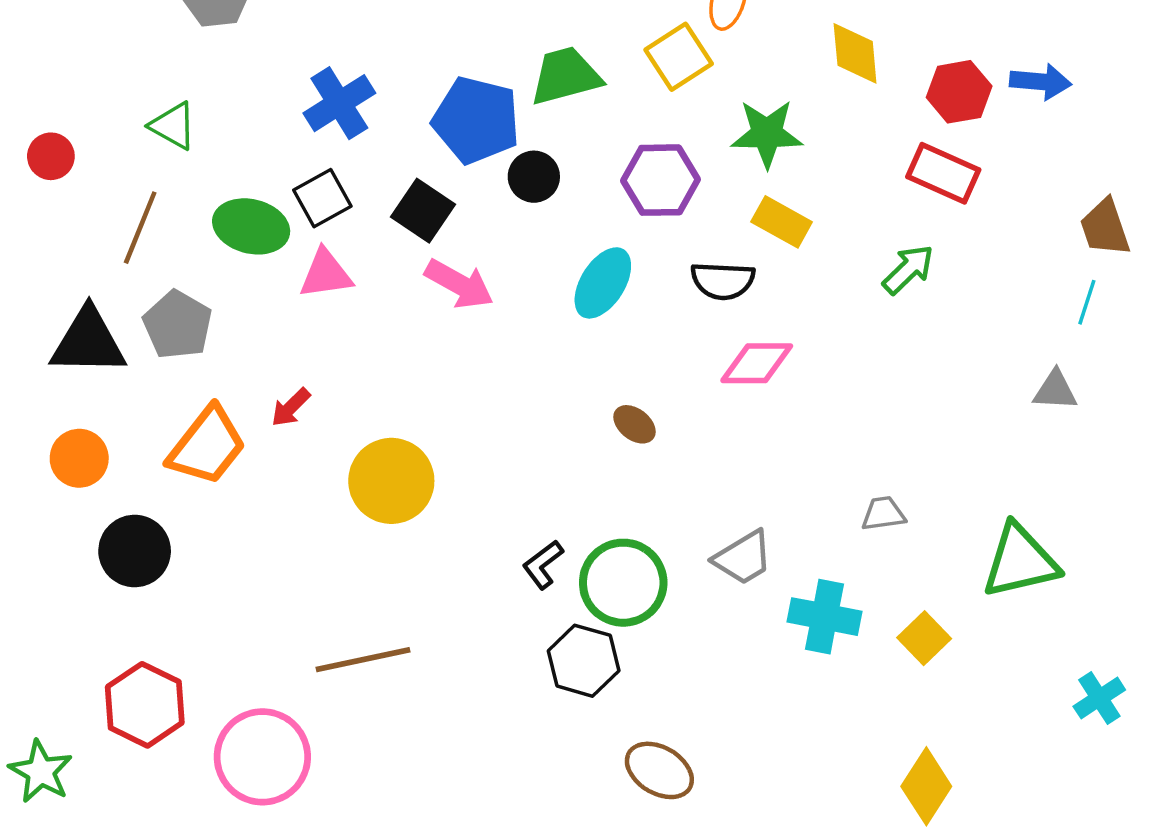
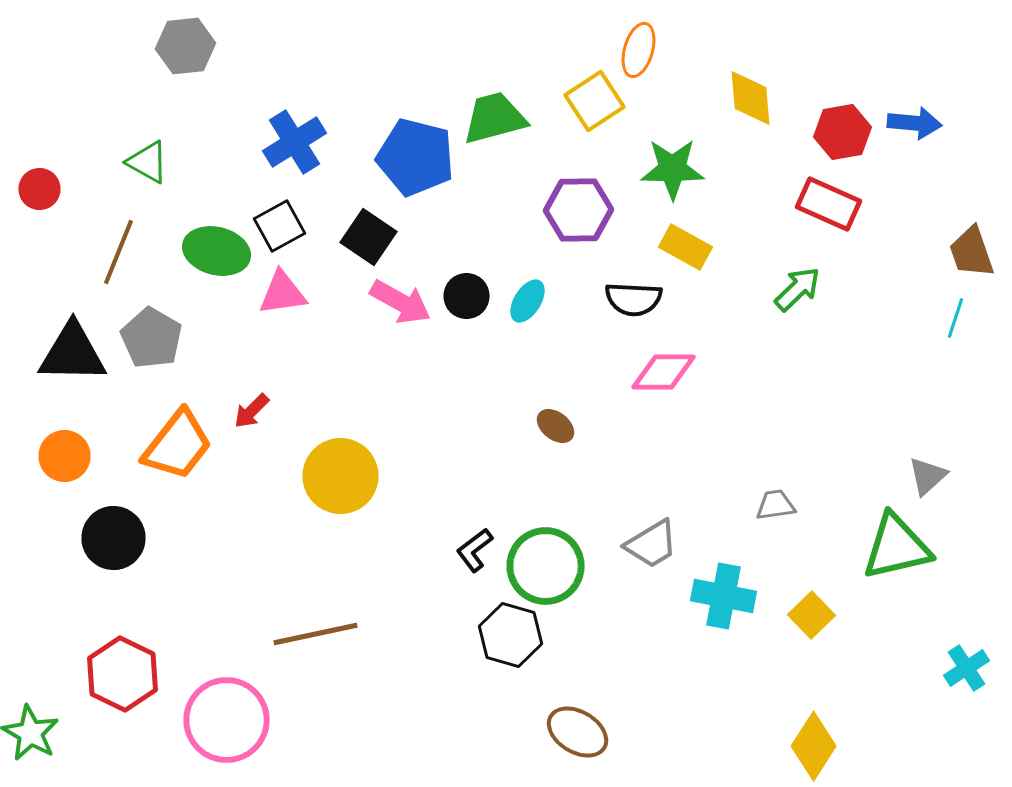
black circle: (534, 177) -> (466, 296), moved
cyan ellipse: (603, 283) -> (528, 301), size x0.7
gray triangle: (1055, 390) -> (928, 476), moved, turned -45

